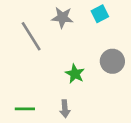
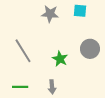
cyan square: (100, 14) -> (80, 11), turned 32
gray line: (31, 36) -> (23, 51), moved

